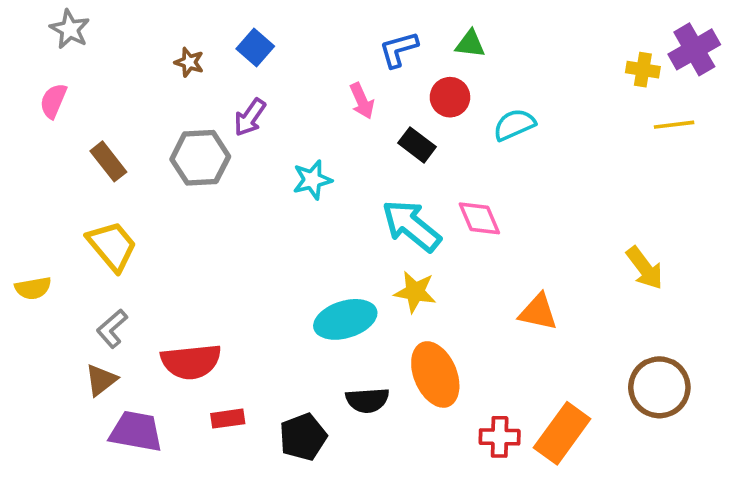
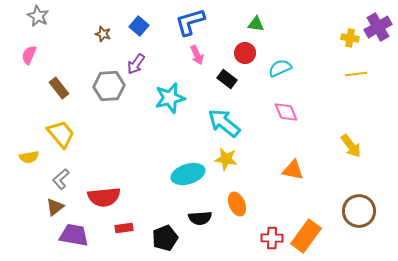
blue L-shape: (399, 49) -> (190, 22), moved, size x1.4
yellow line: (674, 125) -> (356, 74), moved
cyan star: (312, 180) -> (170, 98), size x1.4
pink diamond: (479, 218) -> (286, 112), moved
yellow semicircle: (33, 288) -> (29, 157), moved
orange ellipse: (435, 374) -> (237, 204), size x0.7

